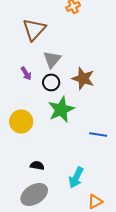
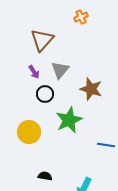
purple arrow: (26, 73) -> (34, 72), moved
black circle: (51, 82) -> (45, 94), moved

